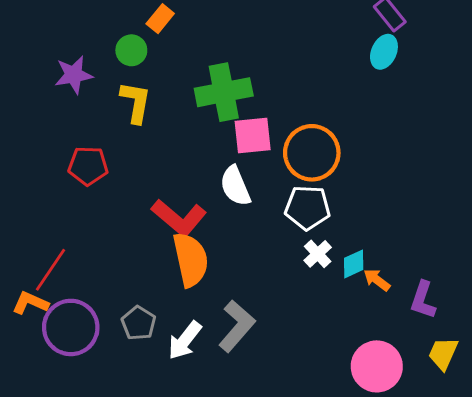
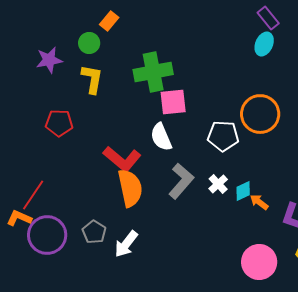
orange circle: (312, 153) -> (260, 114), moved
white pentagon: (307, 208) -> (223, 136), moved
gray L-shape: (237, 326) -> (181, 181), moved

